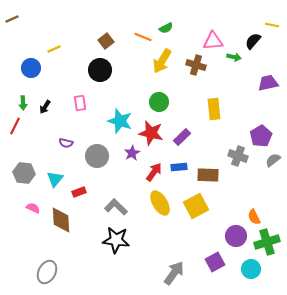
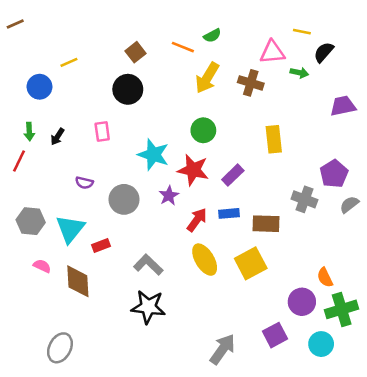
yellow line: (272, 25) -> (302, 32), moved
cyan triangle: (55, 179) -> (70, 229), size x1.4

